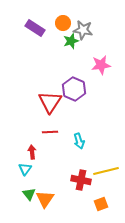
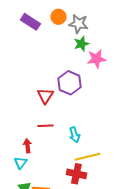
green star: (71, 41) -> (81, 44), moved
red triangle: (50, 102) -> (45, 96), size x0.7
yellow line: (106, 171) -> (87, 157), moved

